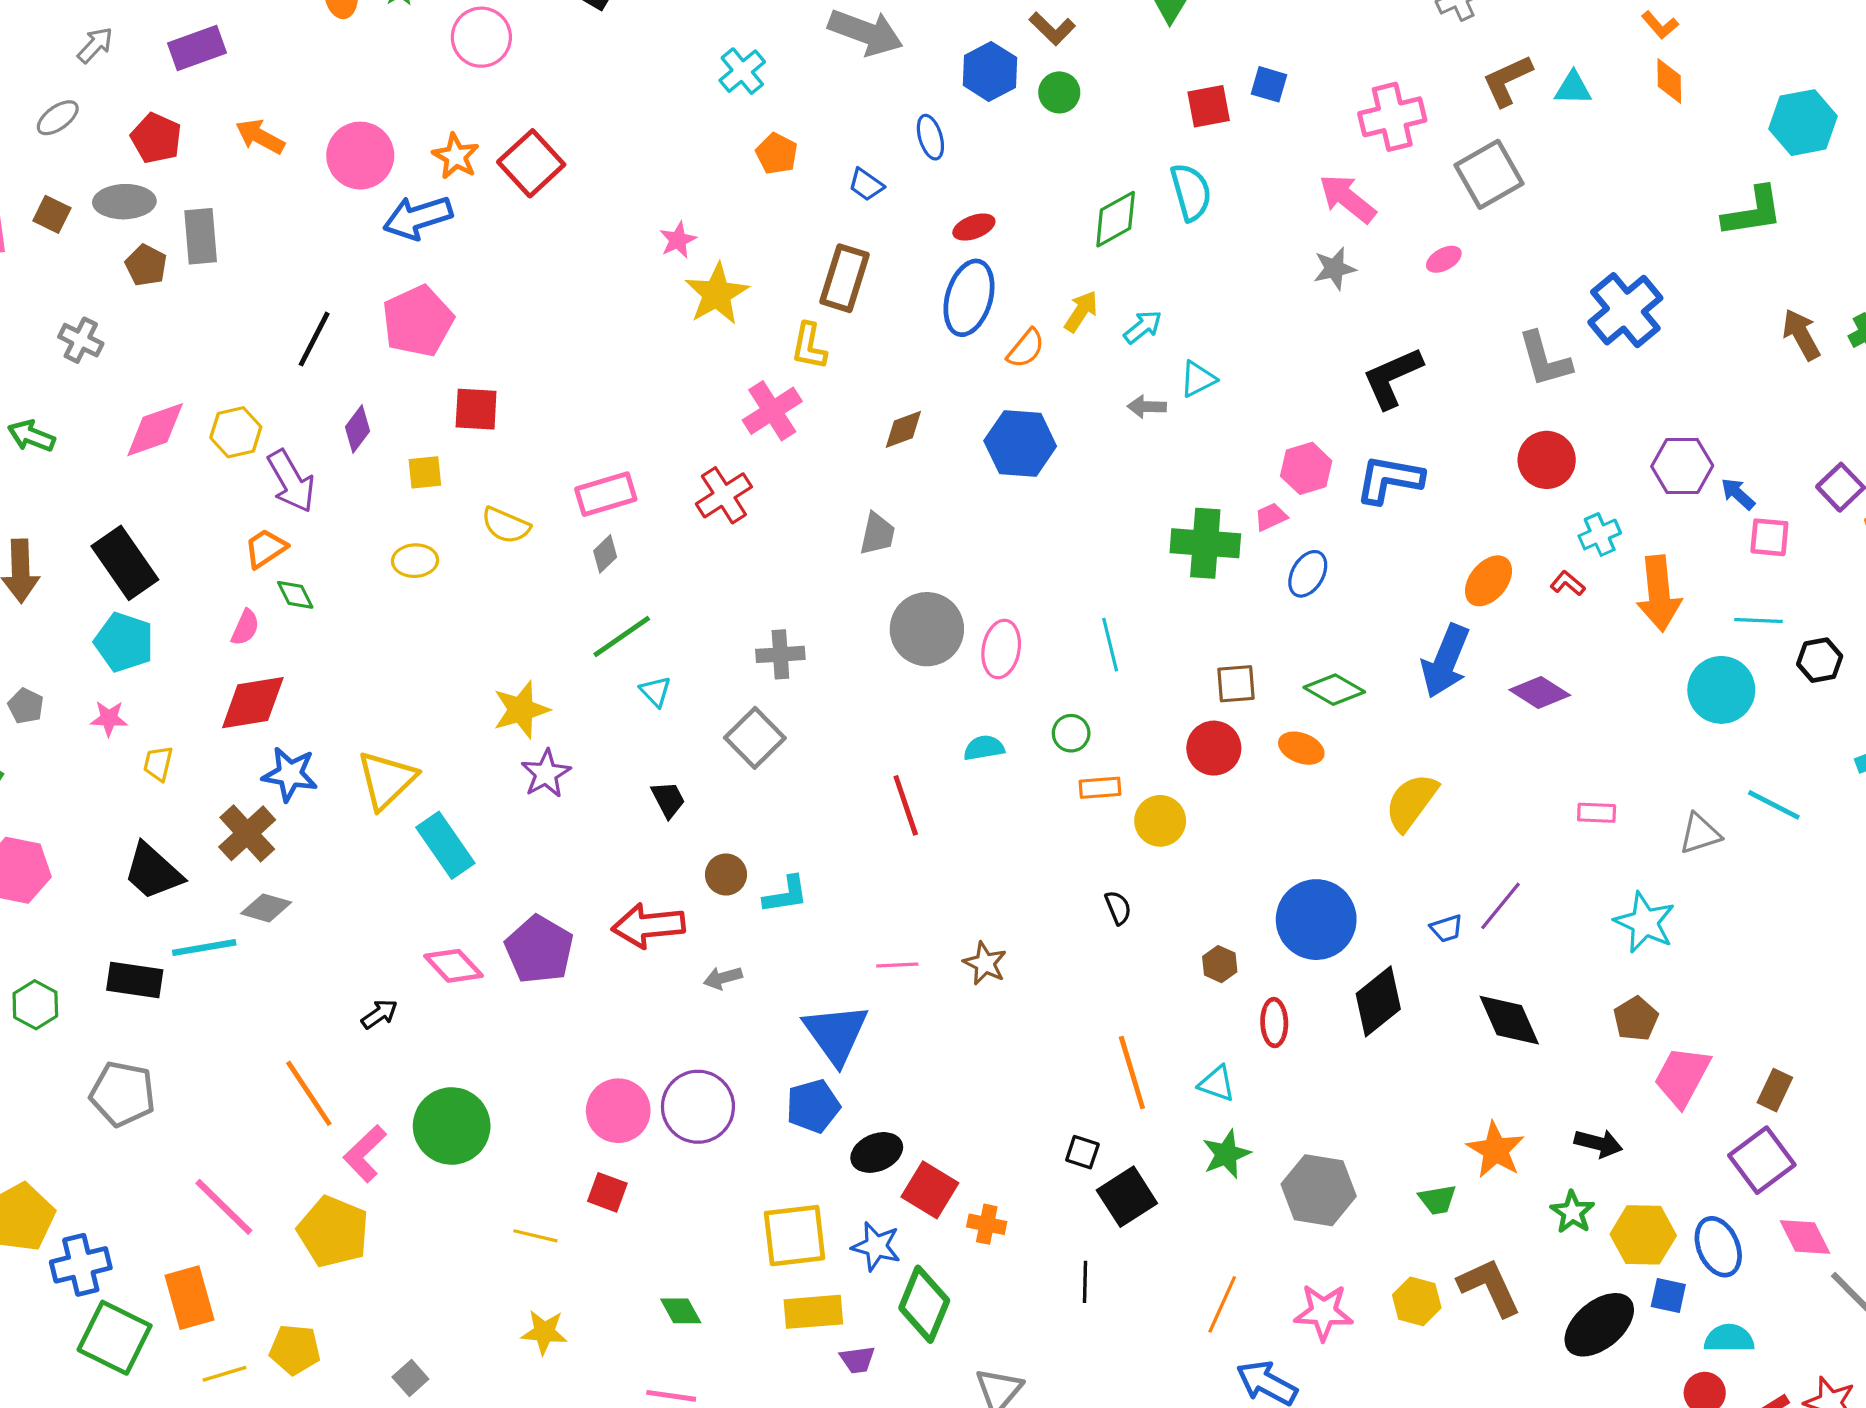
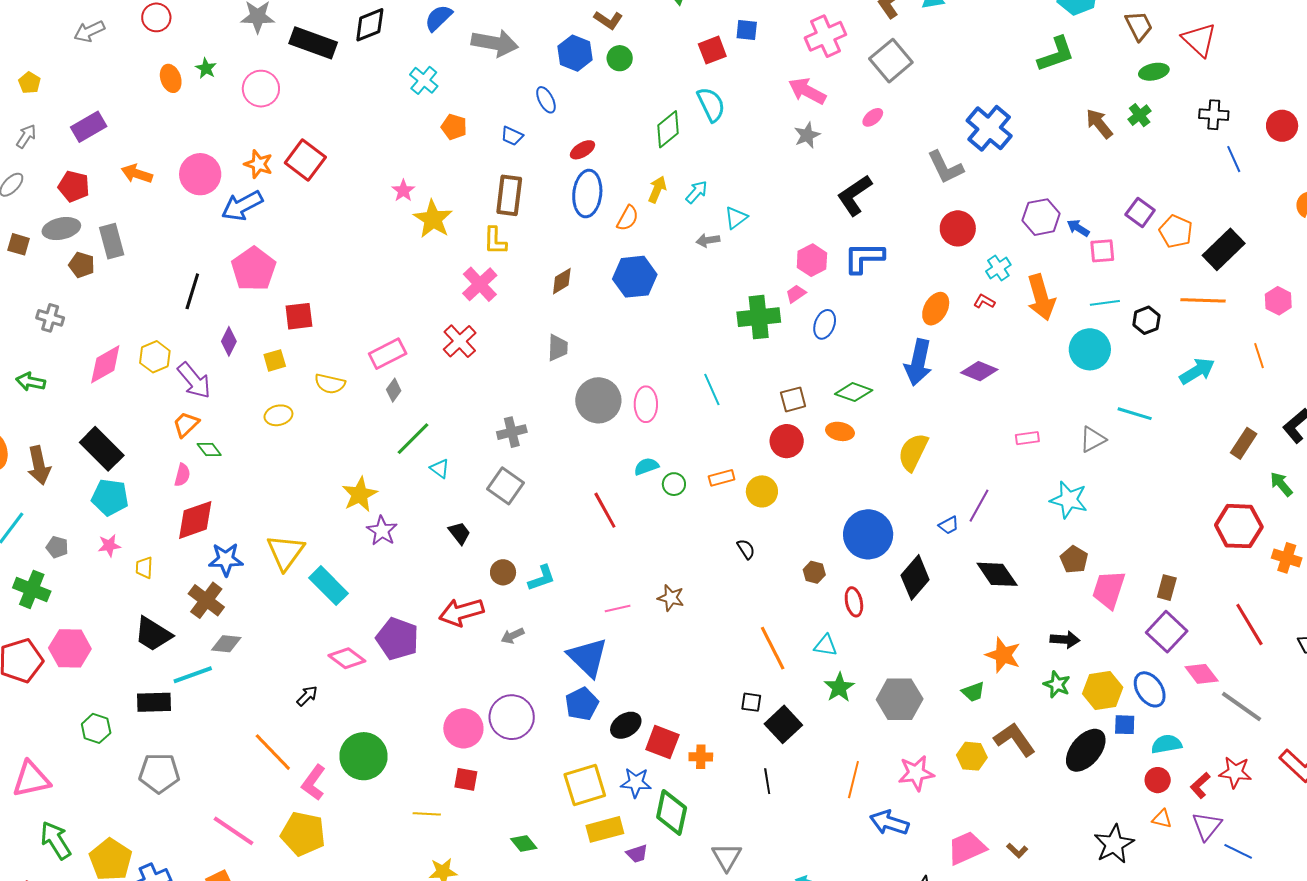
green circle: (1071, 733) -> (674, 484), moved

